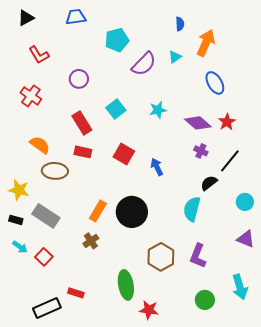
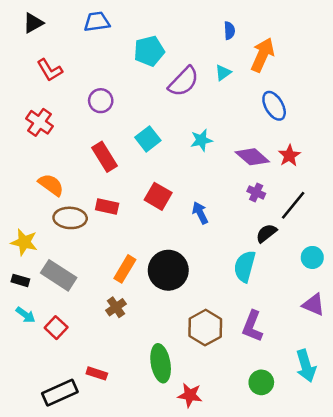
red rectangle: (83, 152) -> (107, 206), moved

